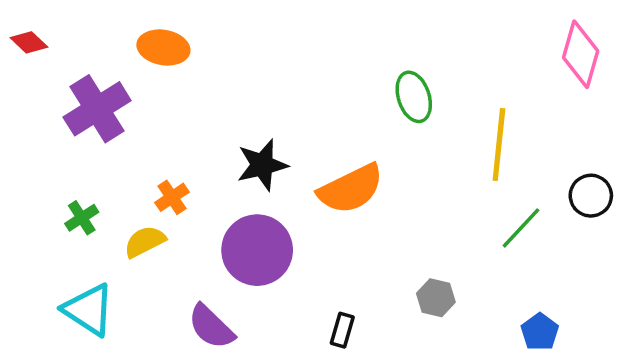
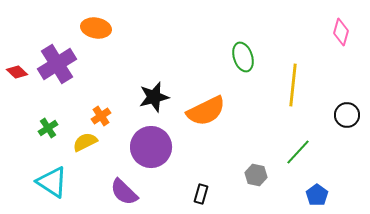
red diamond: (29, 42) -> (17, 72), moved
pink diamond: (581, 54) -> (341, 32), size x0.7
green line: (521, 228) -> (298, 152), moved

